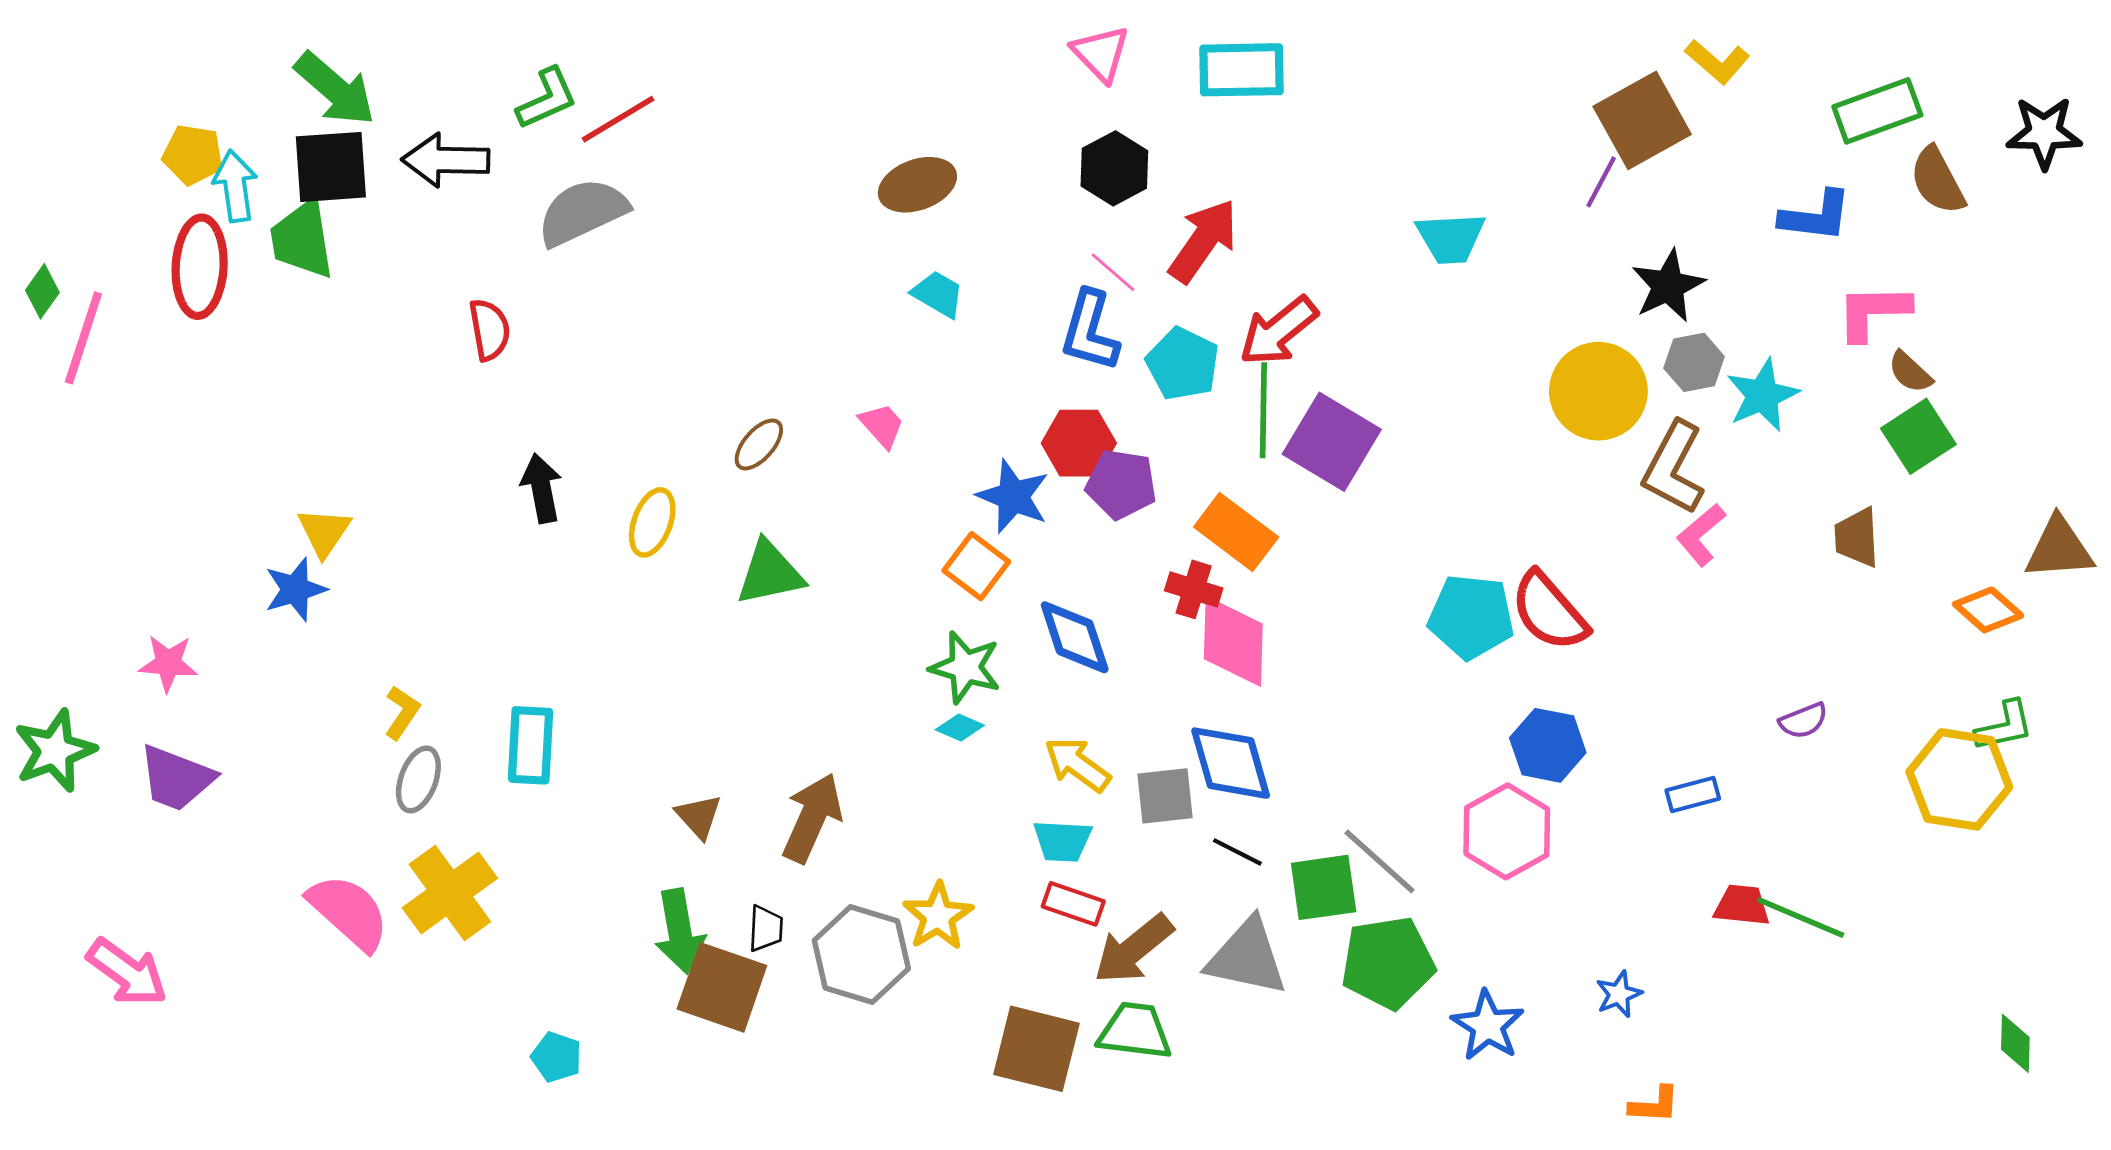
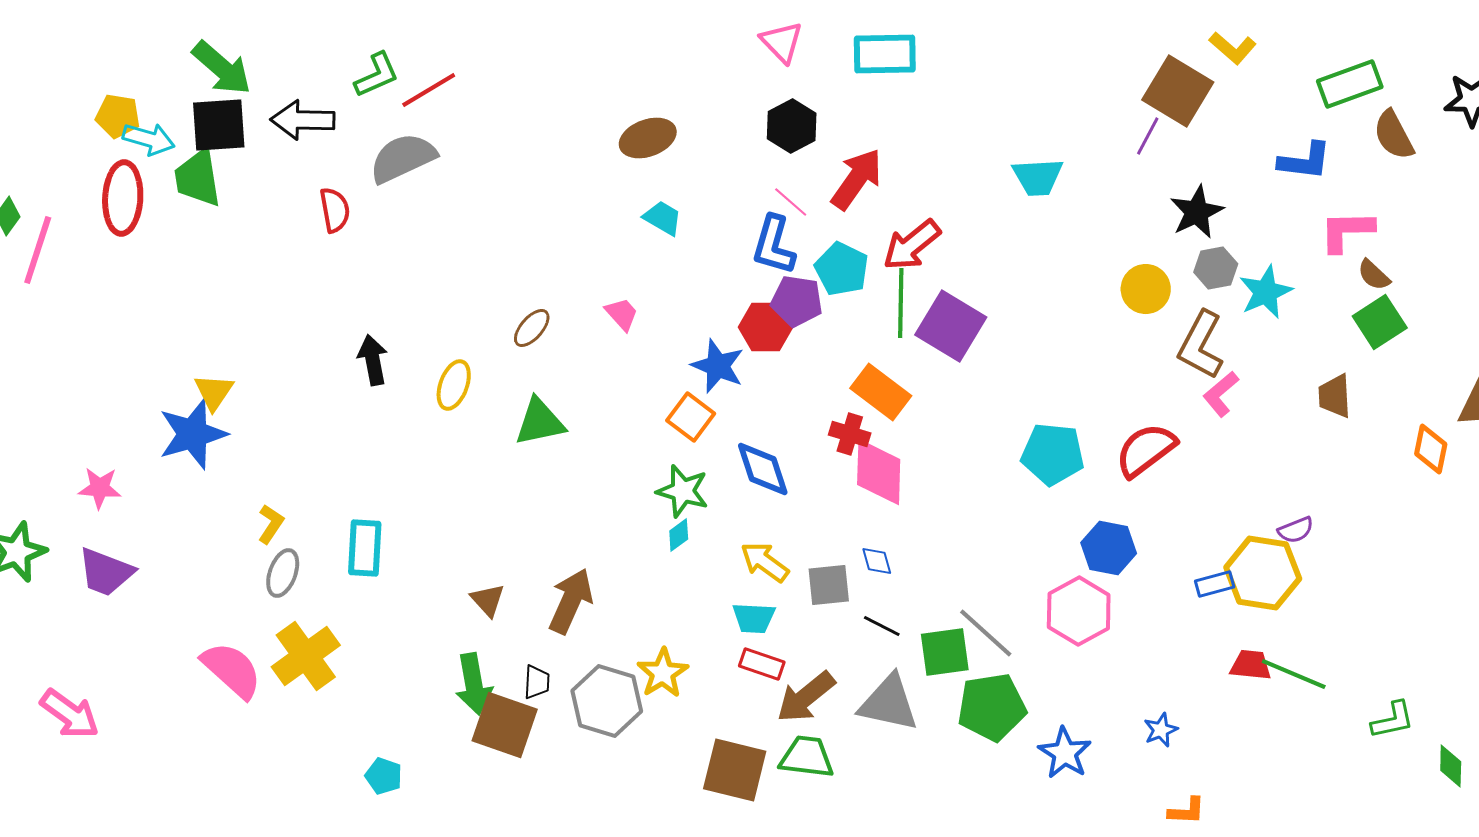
brown square: (1642, 120) -> (1178, 91), turned -30
cyan arrow: (235, 186) -> (149, 139), turned 114
red semicircle: (489, 330) -> (335, 210), moved
yellow circle: (1598, 391) -> (1146, 289), size x0.7
purple pentagon: (1121, 484) -> (797, 301), moved
blue star: (295, 589) -> (193, 434), size x1.5
orange diamond: (1988, 610) -> (1431, 449), turned 60
red semicircle: (1549, 611) -> (1146, 450), moved, turned 94
green L-shape: (2004, 726) -> (1393, 720), moved
cyan diamond: (960, 728) -> (679, 535), turned -60
blue diamond: (1231, 763) -> (877, 561), size x0.5
yellow hexagon: (1959, 779) -> (1263, 573), moved

